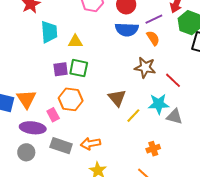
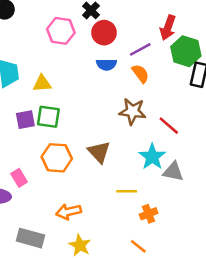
blue semicircle: (127, 30) -> (106, 65), size x0.7
orange hexagon: (71, 99) -> (57, 158), moved
cyan star: (159, 104) -> (152, 157), turned -30
yellow line: (133, 116) -> (127, 191), moved, turned 49
gray rectangle: (61, 146) -> (31, 238), moved

